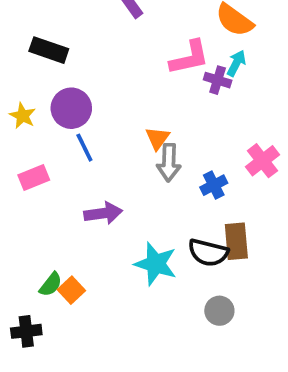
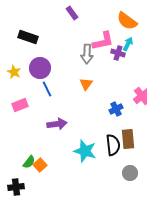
gray arrow: (169, 163) -> (87, 54), moved
black semicircle: (208, 253) -> (113, 145), turned -110
gray circle: (219, 311) -> (130, 173), moved

